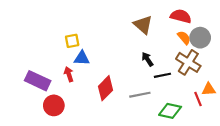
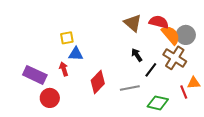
red semicircle: (181, 16) -> (159, 22), moved
orange semicircle: (184, 38) -> (171, 35), size x1.5
black line: (162, 75) -> (151, 70), turned -42

